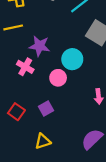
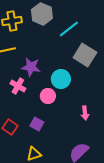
purple square: (46, 108) -> (37, 124), turned -32

